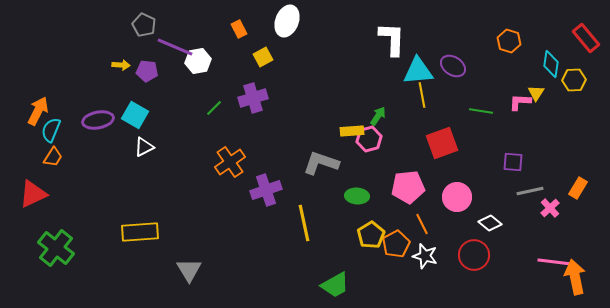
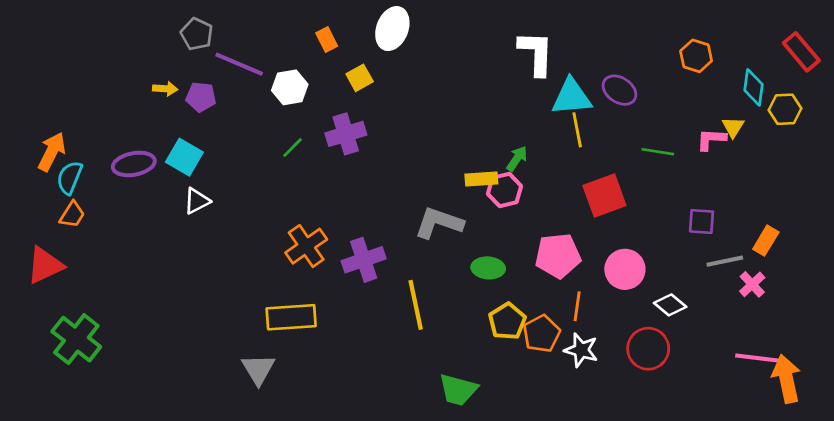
white hexagon: (198, 61) -> (290, 87), moved
orange cross: (230, 162) -> (306, 246), moved
orange rectangle: (578, 188) -> (766, 241), moved
orange line: (422, 224) -> (577, 306), turned 35
yellow rectangle: (140, 232) -> (291, 317), moved
green trapezoid: (335, 285) -> (458, 390), turned 44

